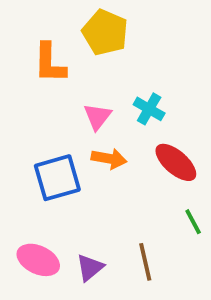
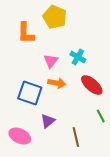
blue square: (57, 178) -> (30, 93), turned 35
purple triangle: (90, 268) -> (48, 121), moved

